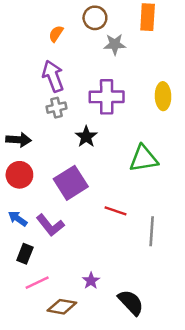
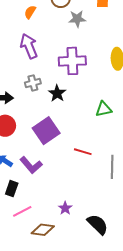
gray cross: (56, 108) -> (33, 83), moved
green triangle: (144, 159) -> (104, 109), size x0.7

